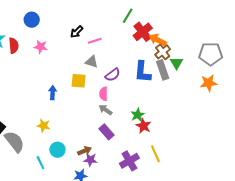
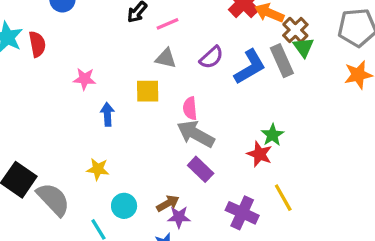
pink star: (41, 47) -> (85, 79), moved
brown cross: (163, 52) -> (295, 30), moved
blue L-shape: (143, 72) -> (250, 67), turned -120
purple semicircle: (113, 75) -> (211, 57), moved
gray arrow: (106, 110) -> (196, 134), size x1.6
green star: (138, 115) -> (272, 135), moved
purple cross: (129, 161) -> (242, 213), turned -30

